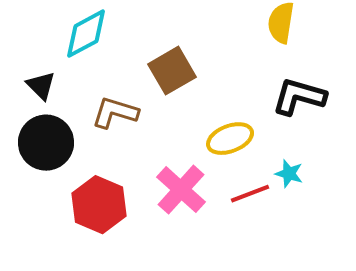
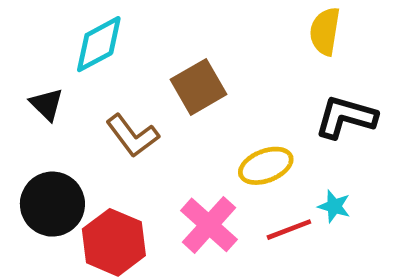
brown L-shape: (115, 113) -> (132, 136), turned -144
black circle: (46, 143) -> (52, 204), moved

